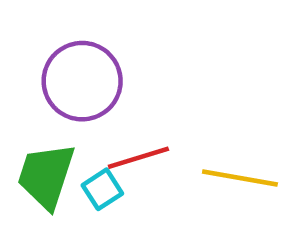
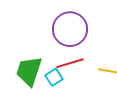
purple circle: (82, 81) -> (70, 29), moved

